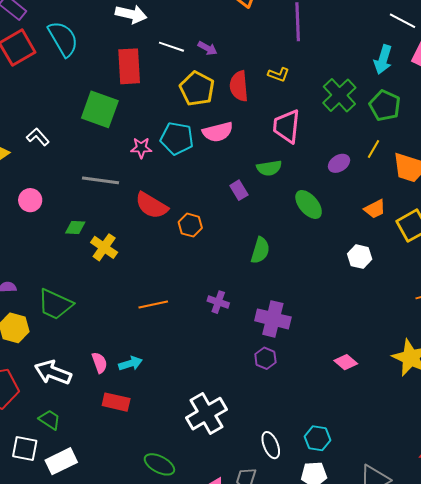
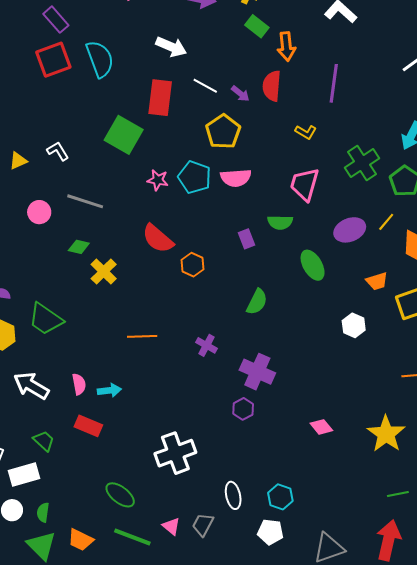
red semicircle: (239, 86) -> (272, 86), moved
purple ellipse: (339, 163) -> (350, 230), size x1.4
gray line: (100, 180) -> (85, 201), moved
green trapezoid: (50, 420) -> (44, 441), moved

